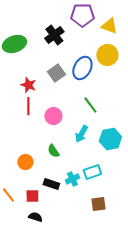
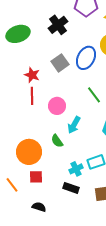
cyan arrow: (81, 134) -> (74, 125), moved
orange circle: (25, 162) -> (29, 152), size x1.6
black rectangle: (51, 184) -> (71, 188), moved
red square: (32, 196) -> (36, 177), moved

